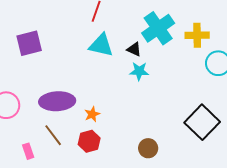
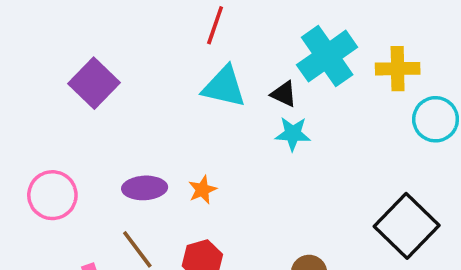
purple square: (29, 43) -> (94, 83), turned -32
purple ellipse: (57, 101) -> (145, 188), size x0.7
orange star: (92, 114) -> (202, 190), moved

